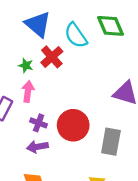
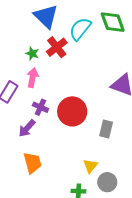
cyan semicircle: (76, 35) -> (80, 29), turned 70
gray rectangle: (111, 142) -> (106, 129), size x0.7
purple arrow: (37, 147) -> (27, 128), moved, turned -42

